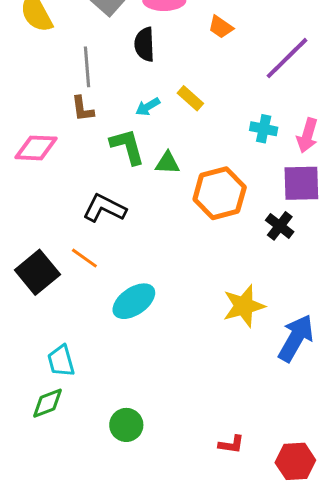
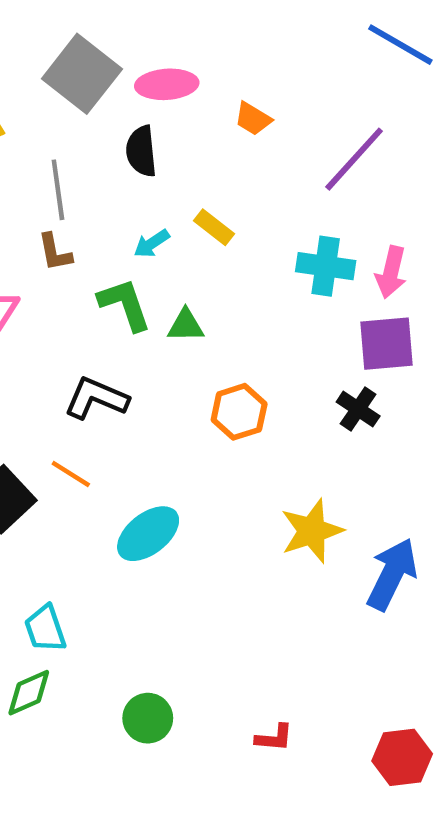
cyan cross: (264, 129) -> (326, 266), size x1.4
orange hexagon: (220, 193) -> (239, 412), moved, size x0.7
red L-shape: (231, 444) -> (274, 738), moved

